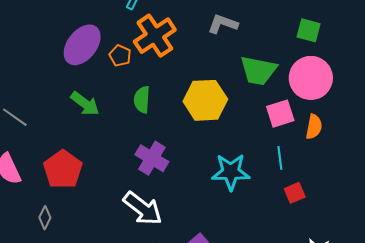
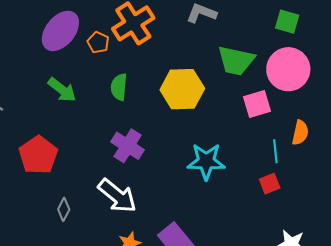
orange semicircle: (314, 127) -> (300, 133), moved
cyan line: (280, 158) -> (275, 151), moved
gray diamond: (45, 218) -> (64, 209), moved

